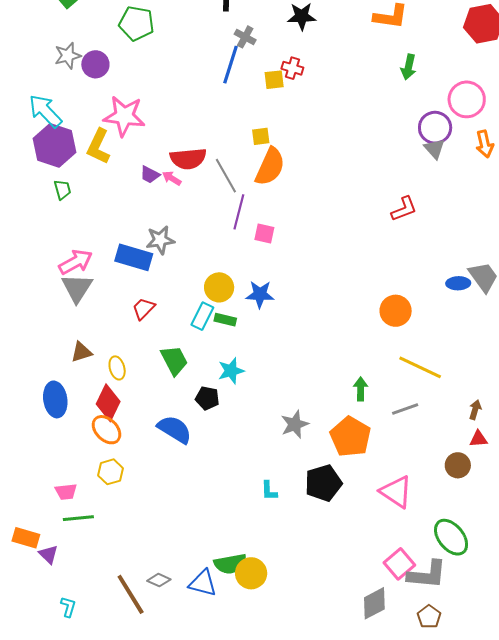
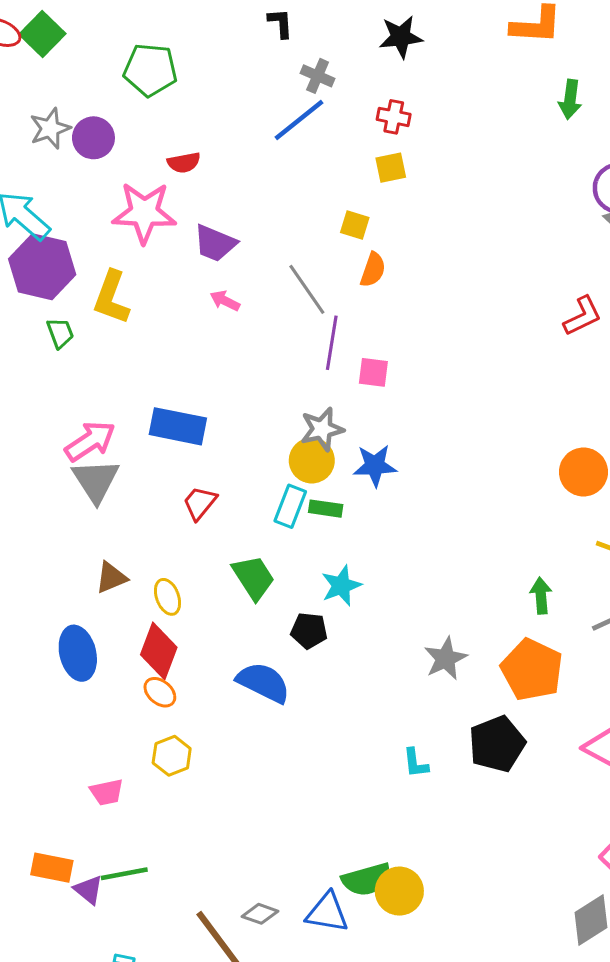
blue line: (230, 65) -> (299, 120), turned 39
yellow square: (274, 80) -> (391, 168), moved
yellow square: (261, 136) -> (355, 225), turned 30
yellow L-shape: (98, 146) -> (111, 297), moved
red semicircle: (188, 159) -> (184, 163), moved, size x0.6
orange semicircle: (270, 167) -> (373, 270), size x0.6
purple trapezoid: (150, 175) -> (215, 243), moved, size x1.4
gray star: (160, 240) -> (322, 429), moved
orange ellipse: (107, 430) -> (160, 692), size x0.7
green line: (78, 518) -> (124, 874), moved

